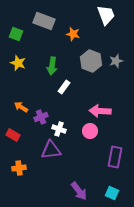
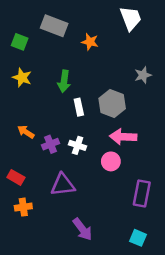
gray hexagon: (91, 61) -> (112, 103), moved
white rectangle: (64, 87) -> (79, 107), turned -48
white cross: (59, 129) -> (78, 145), moved
red rectangle: (13, 135) -> (16, 177), moved
purple arrow: (79, 191) -> (82, 229), moved

